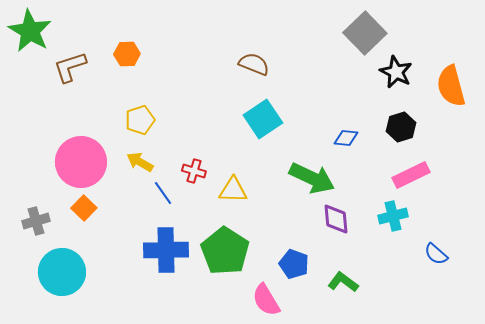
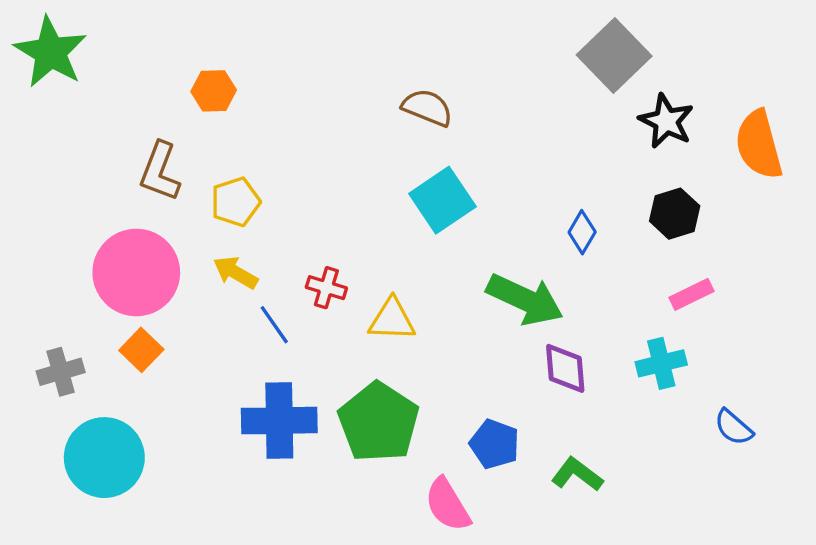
brown L-shape: (70, 67) -> (160, 172), moved, turned -51
blue diamond: (346, 138) -> (582, 232), turned -65
pink rectangle: (411, 175) -> (691, 294), size x0.7

